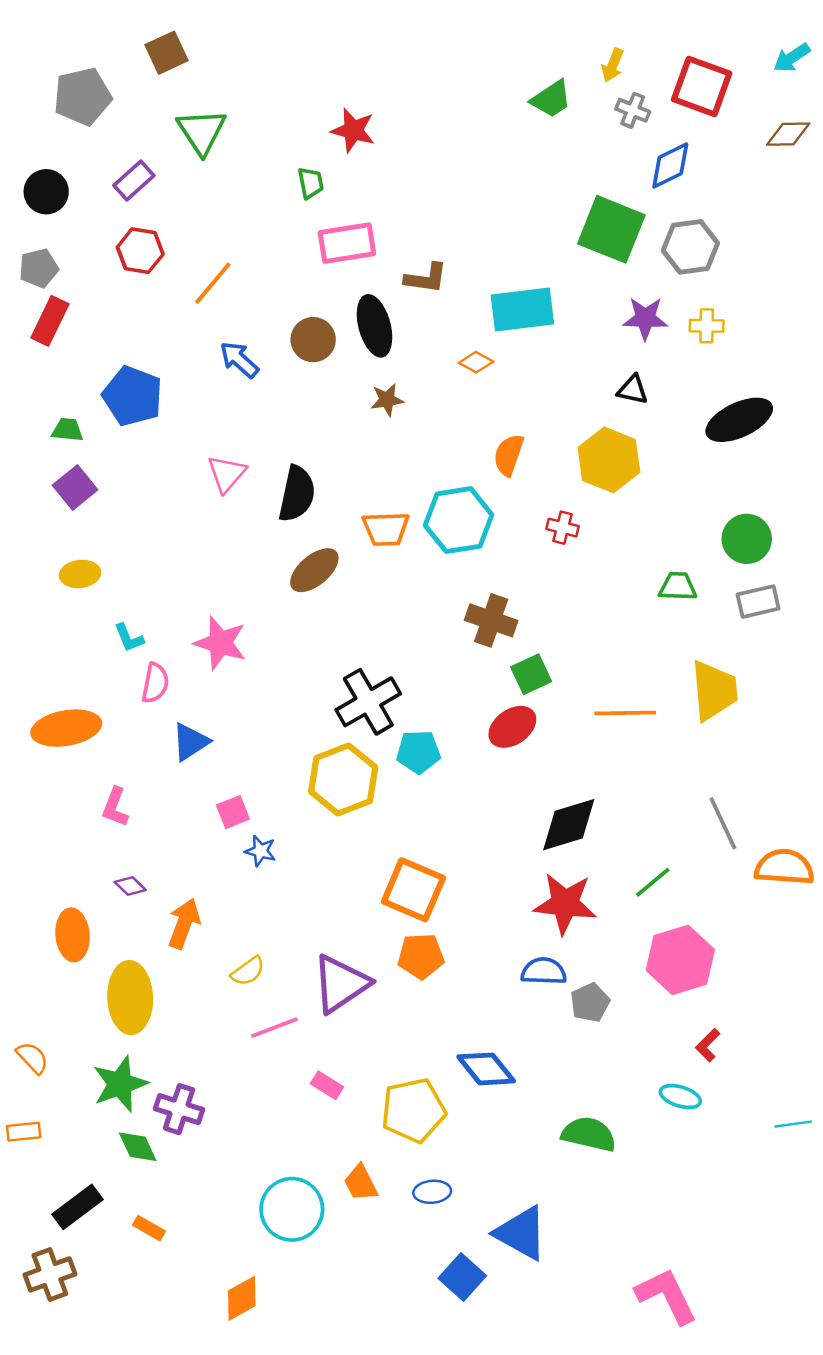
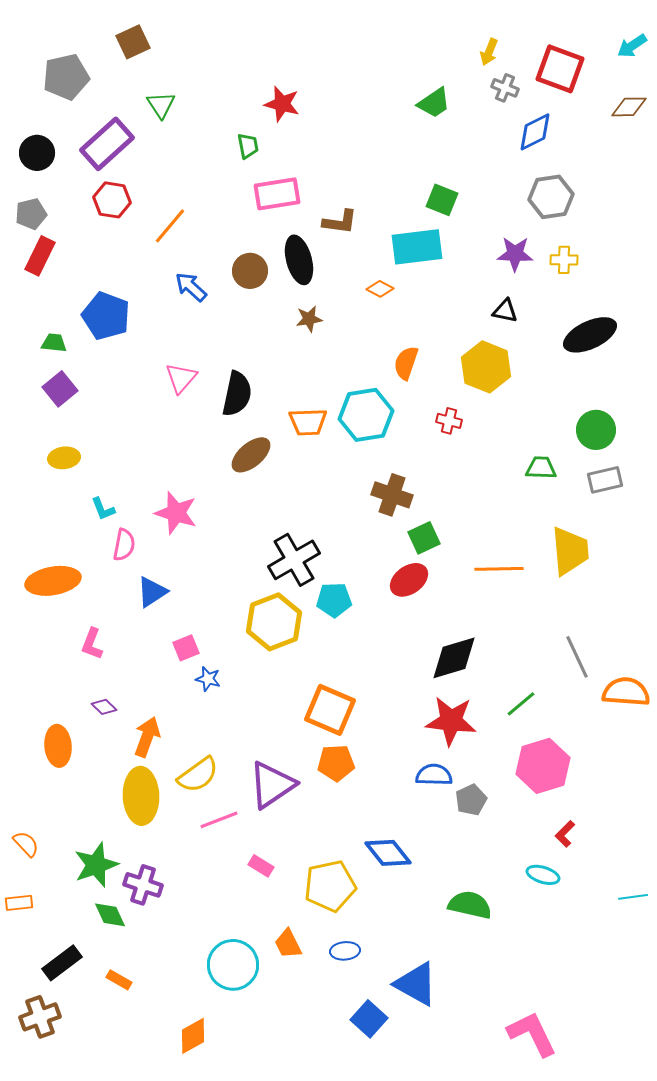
green trapezoid: (551, 99) -> (434, 103), moved
green triangle: (202, 132) -> (161, 105), size x0.7
purple rectangle: (134, 180) -> (107, 144), size x1.6
green square: (611, 229) -> (442, 200), moved, size x0.6
yellow semicircle: (248, 971) -> (198, 775), size x1.5
yellow ellipse: (130, 998) -> (141, 796), moved

